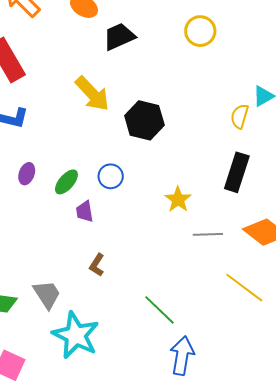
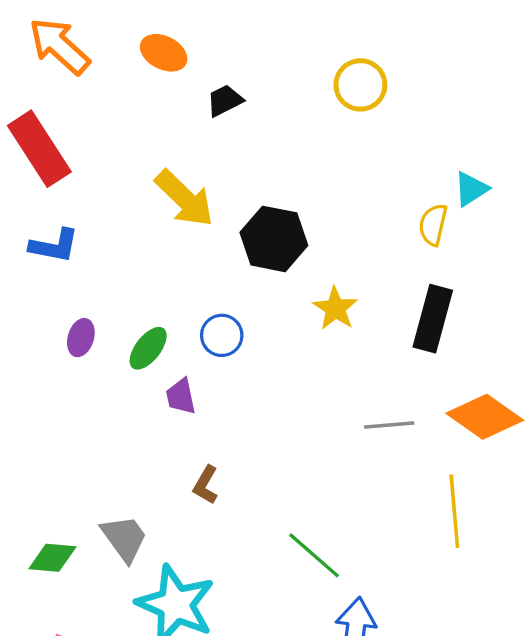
black trapezoid: (119, 37) -> (225, 100), size x0.7
yellow star: (178, 199) -> (335, 308), moved
yellow line: (244, 288) -> (454, 511), turned 51

